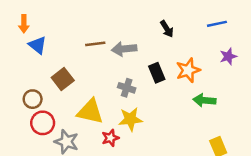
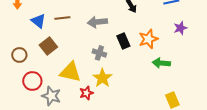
brown line: (95, 44) -> (62, 18), moved
blue triangle: (38, 45) -> (38, 21), moved
brown circle: (33, 99) -> (19, 55), moved
yellow star: (130, 119) -> (102, 78), turned -30

